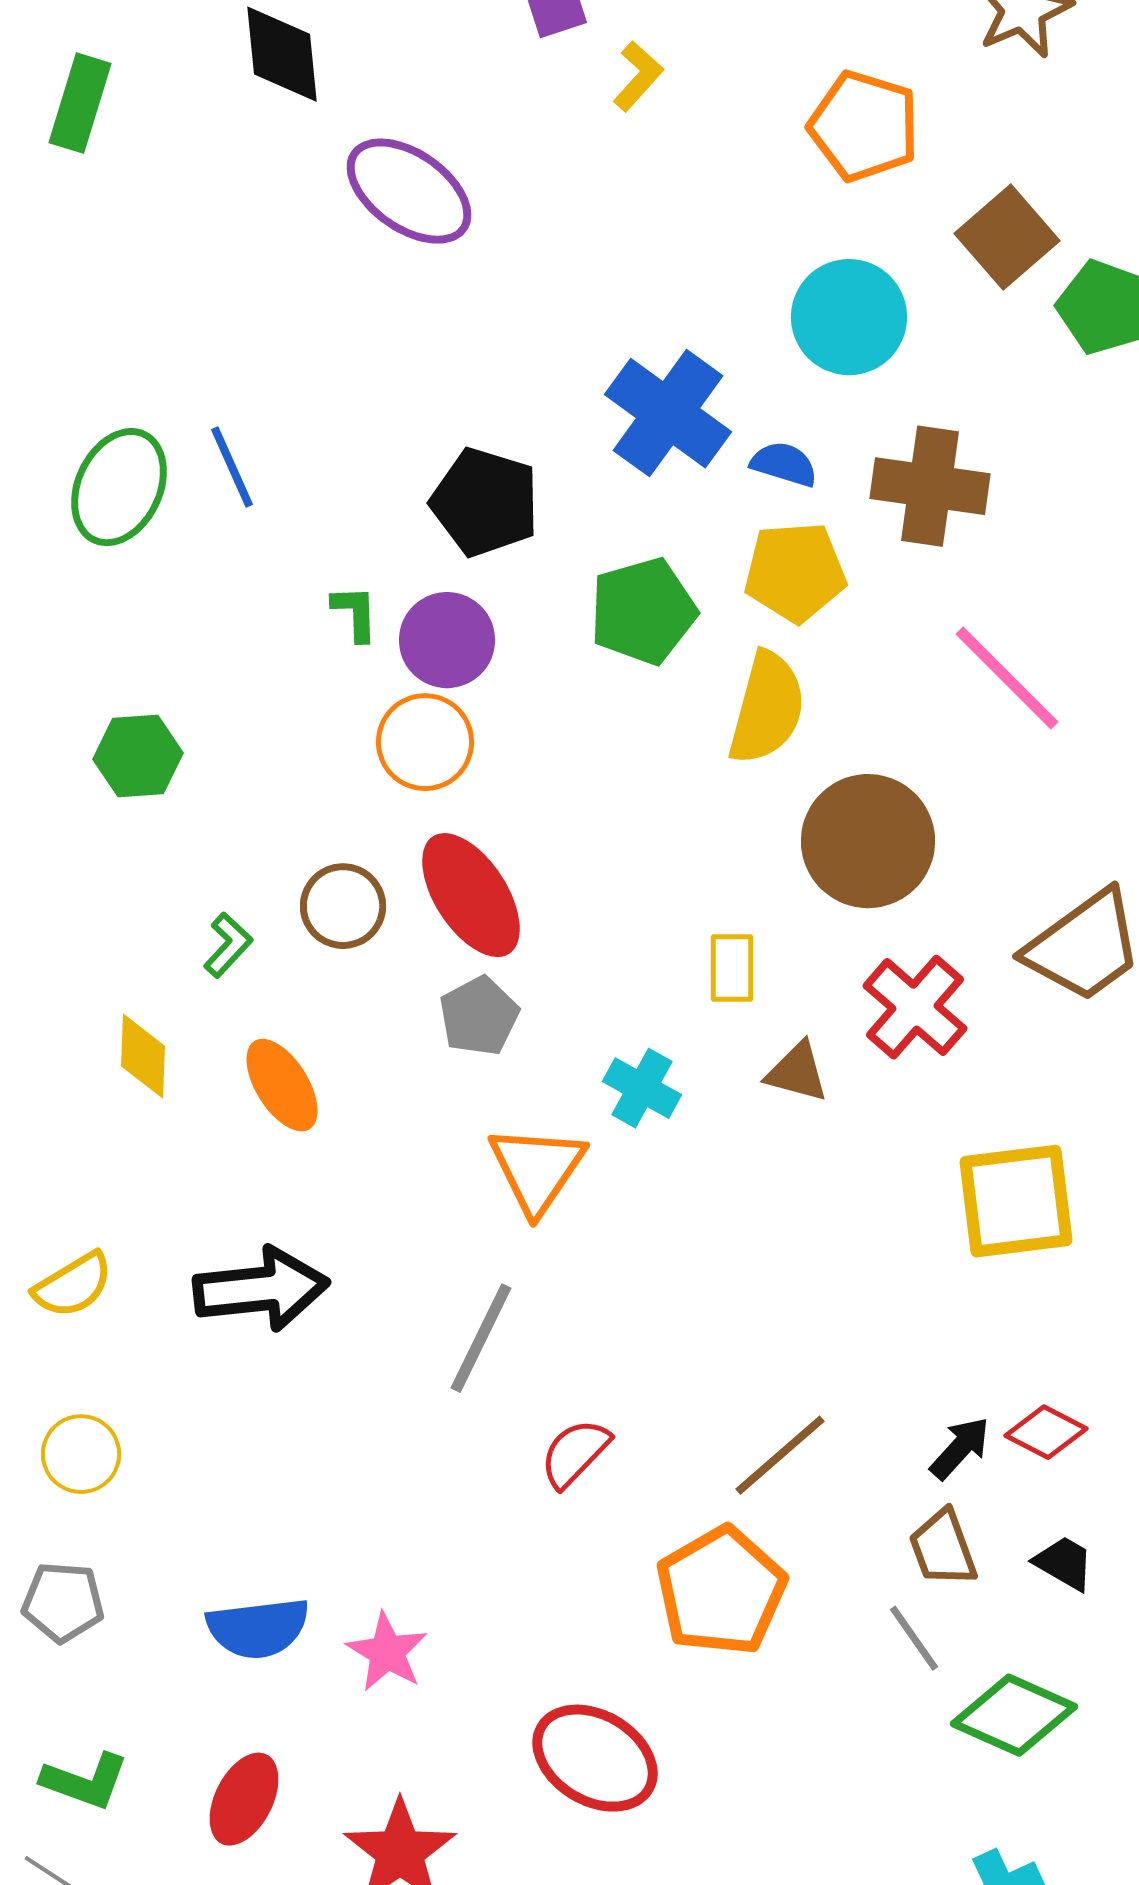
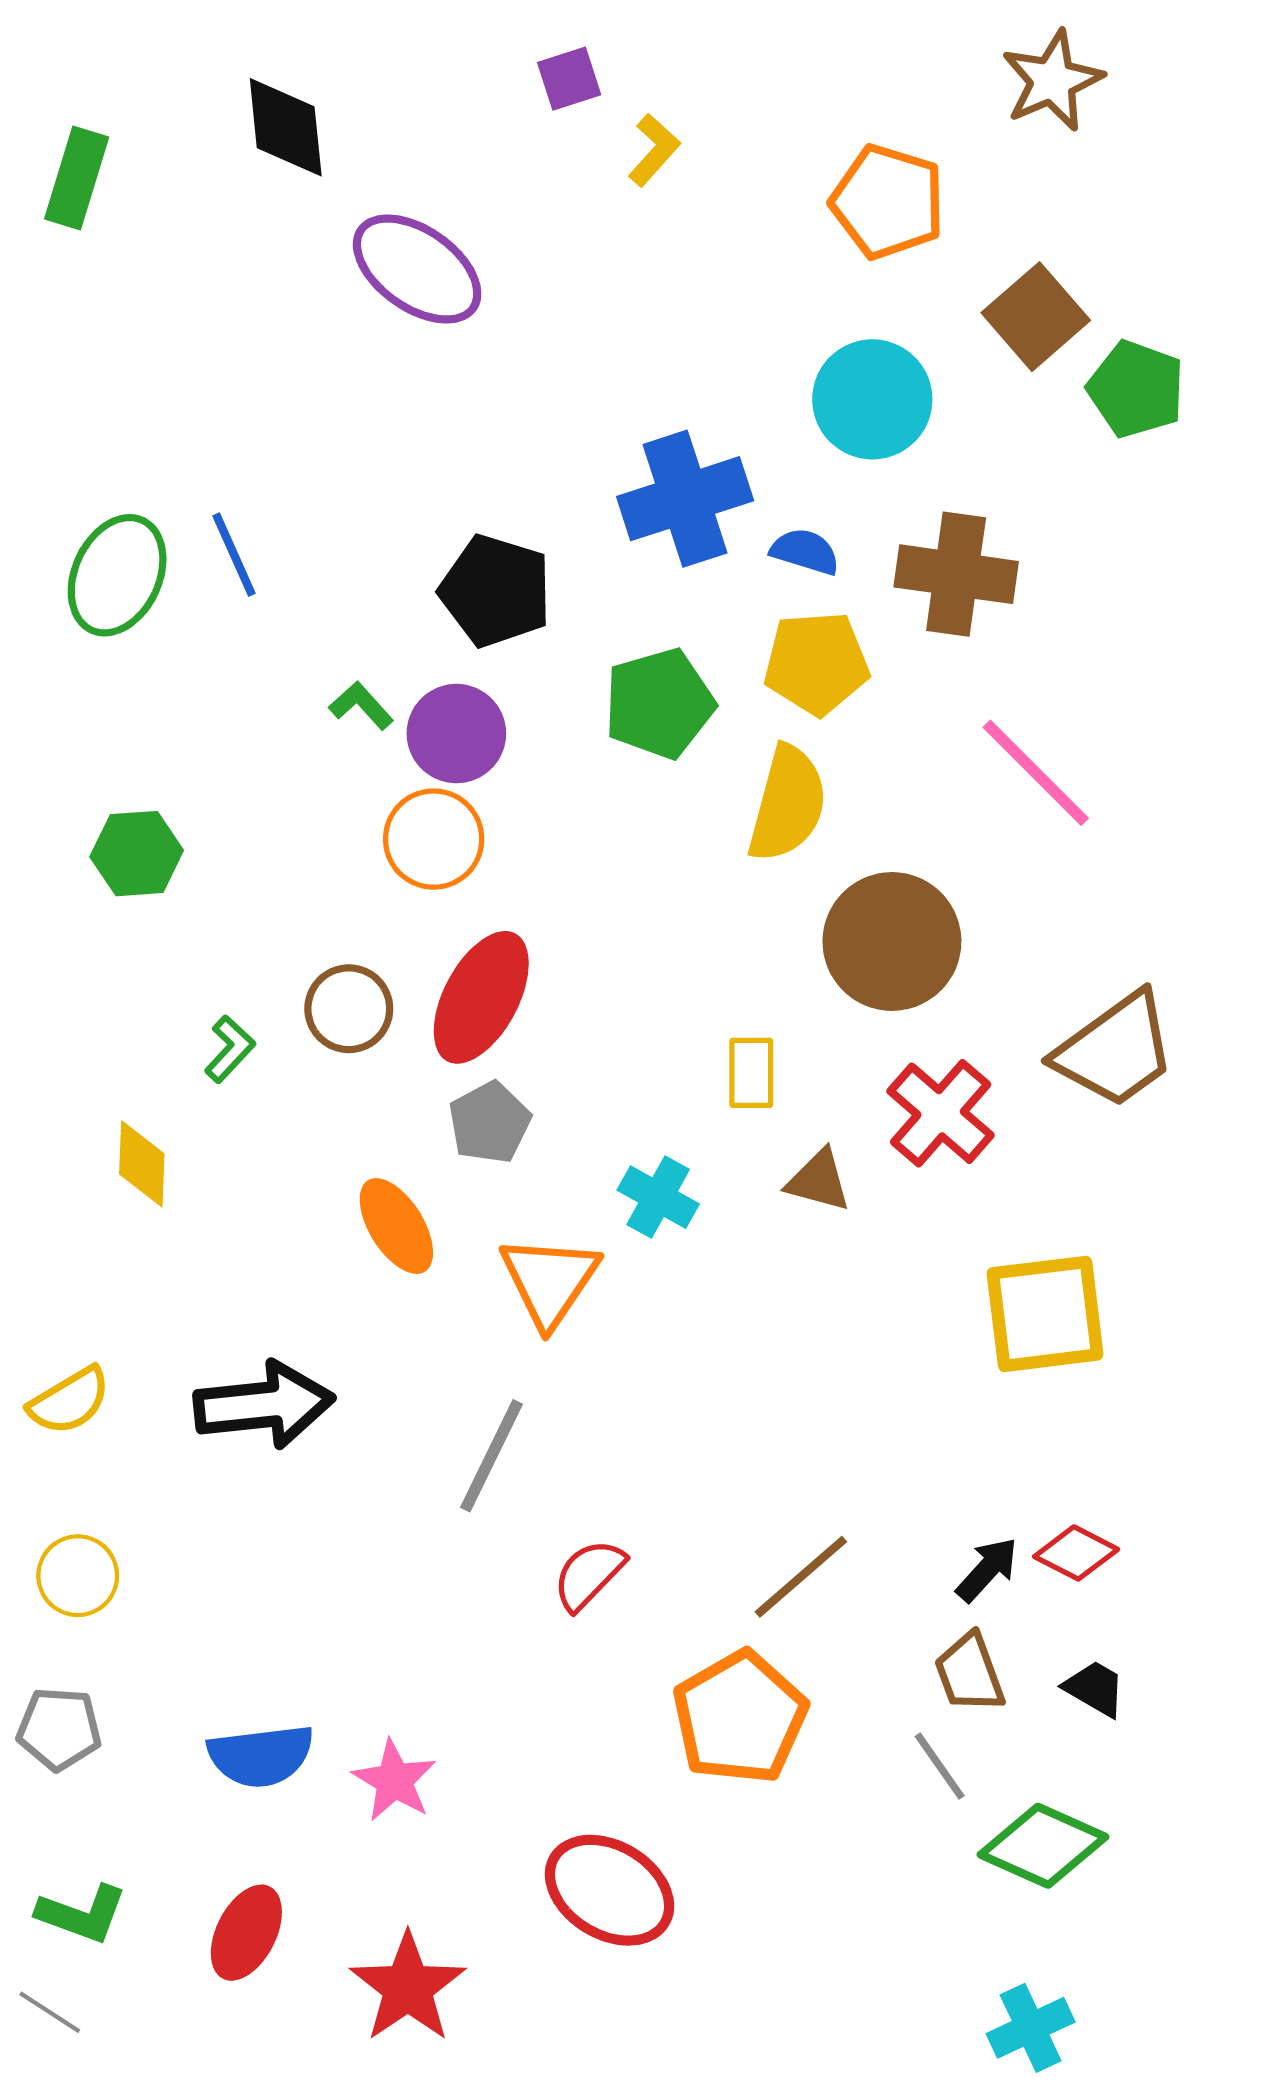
blue cross: (668, 413) -> (685, 499), turned 36
green L-shape: (355, 613) -> (361, 706), turned -40
red ellipse: (471, 895) -> (481, 997), turned 61
orange ellipse: (282, 1085) -> (396, 1226), moved

